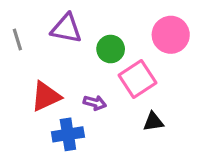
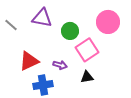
gray line: (17, 40) -> (11, 25), turned -32
black triangle: (153, 122) -> (87, 77), moved

